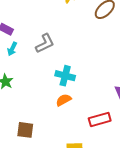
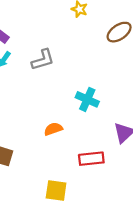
cyan cross: (65, 76) -> (87, 99), moved

